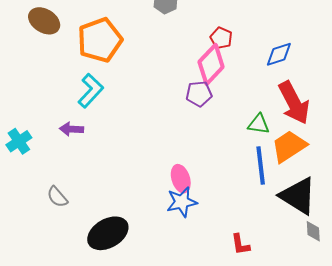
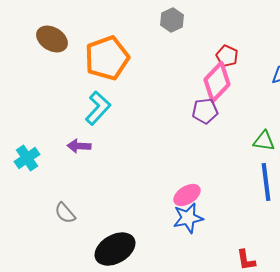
pink ellipse: (181, 179) -> (187, 195), turned 76

